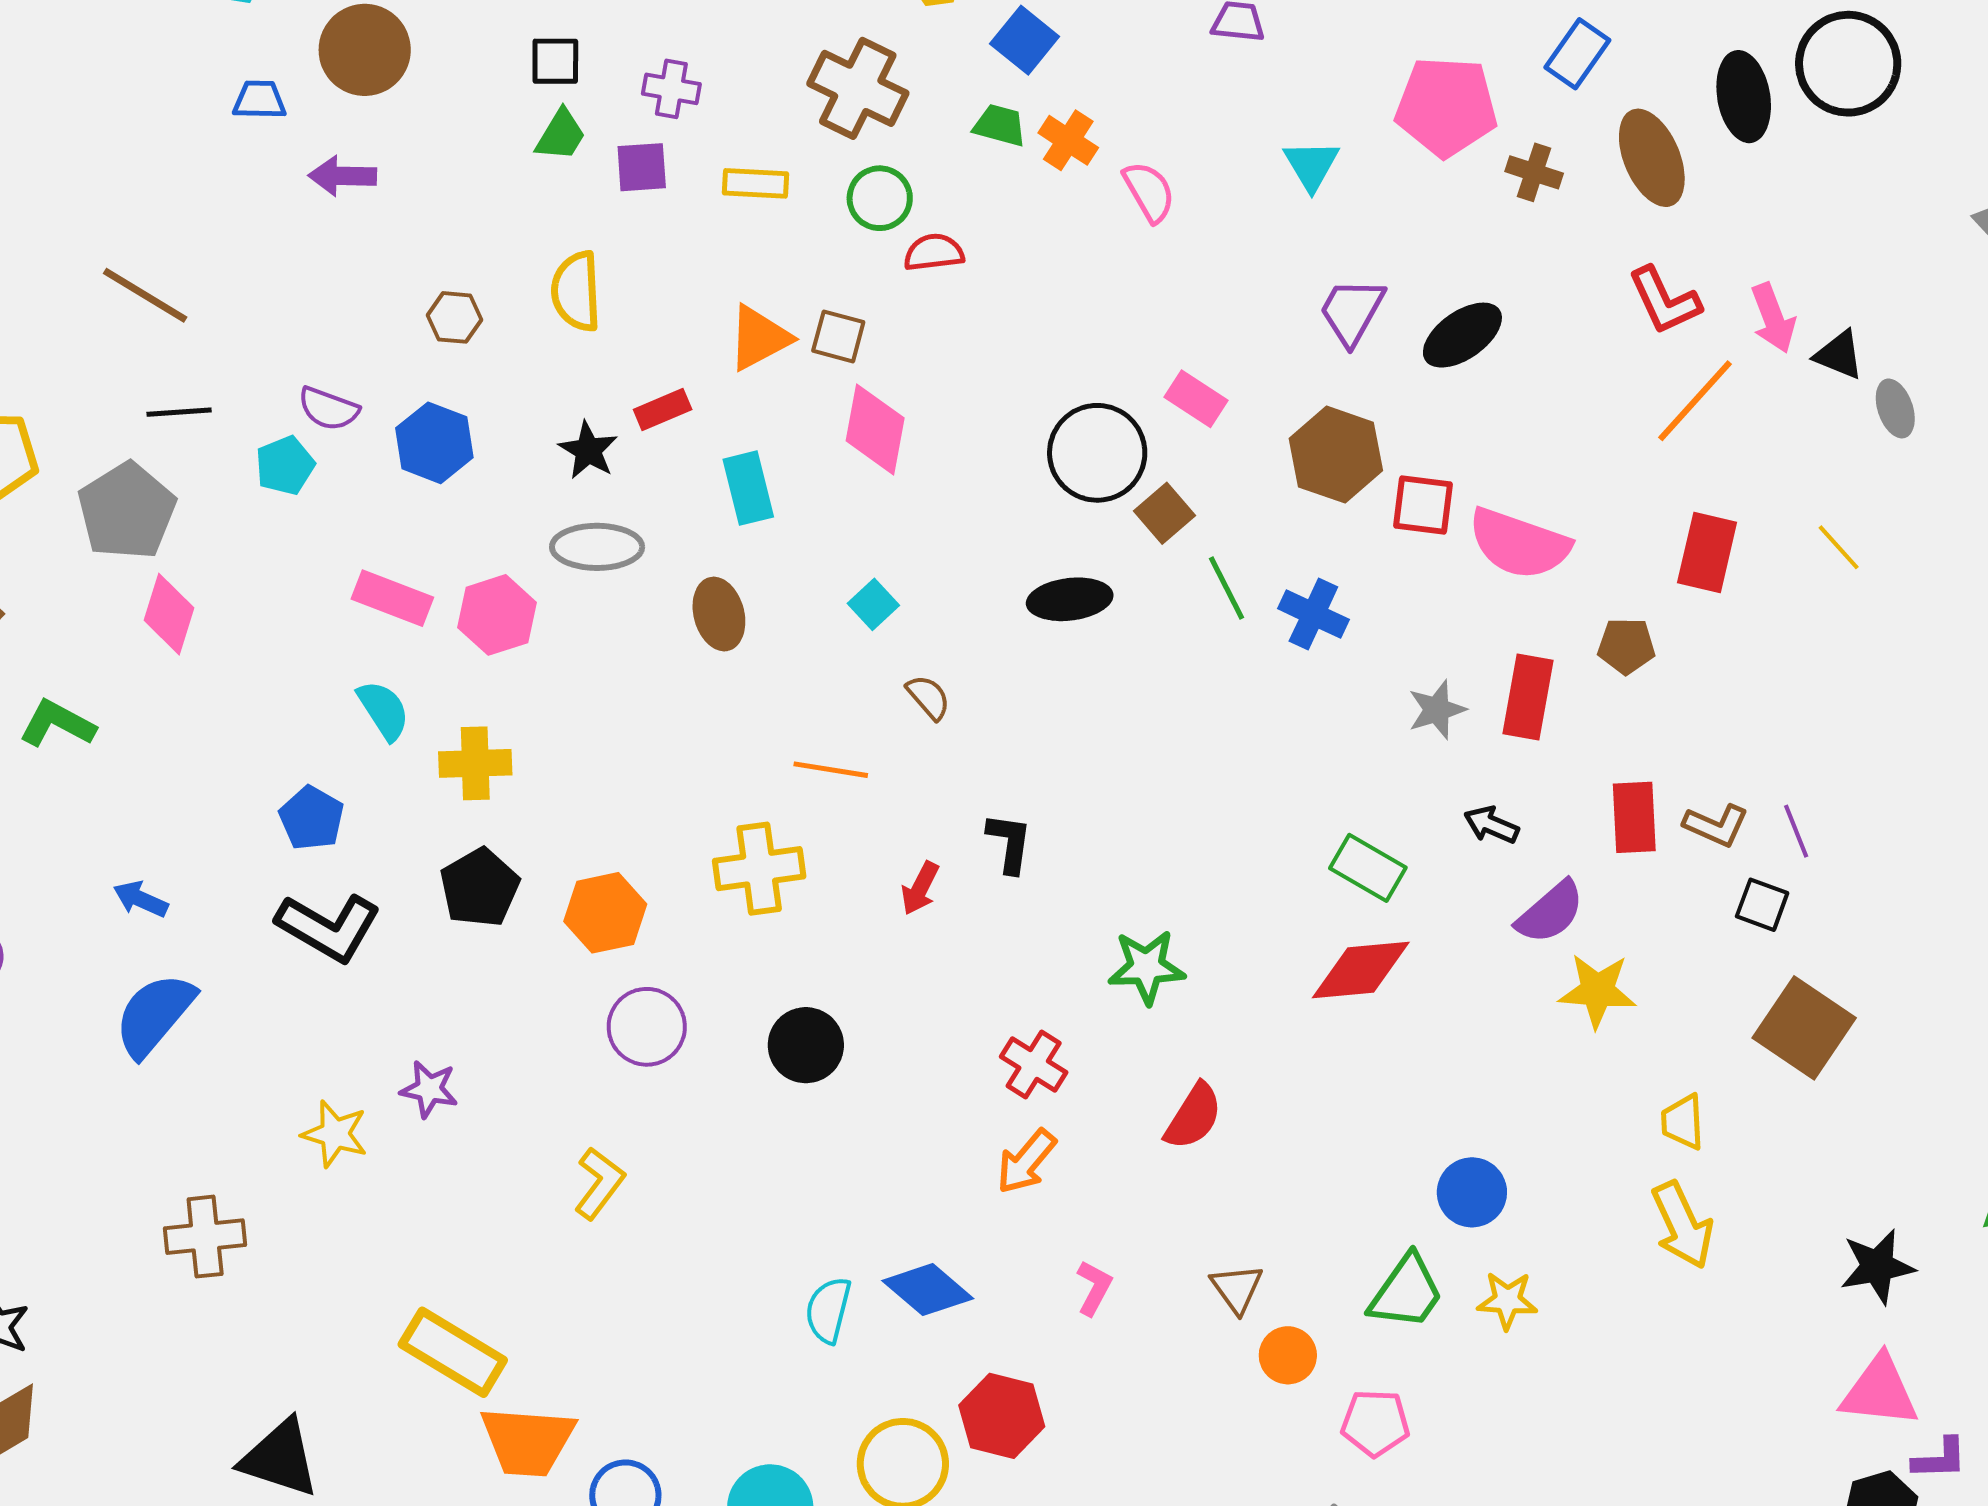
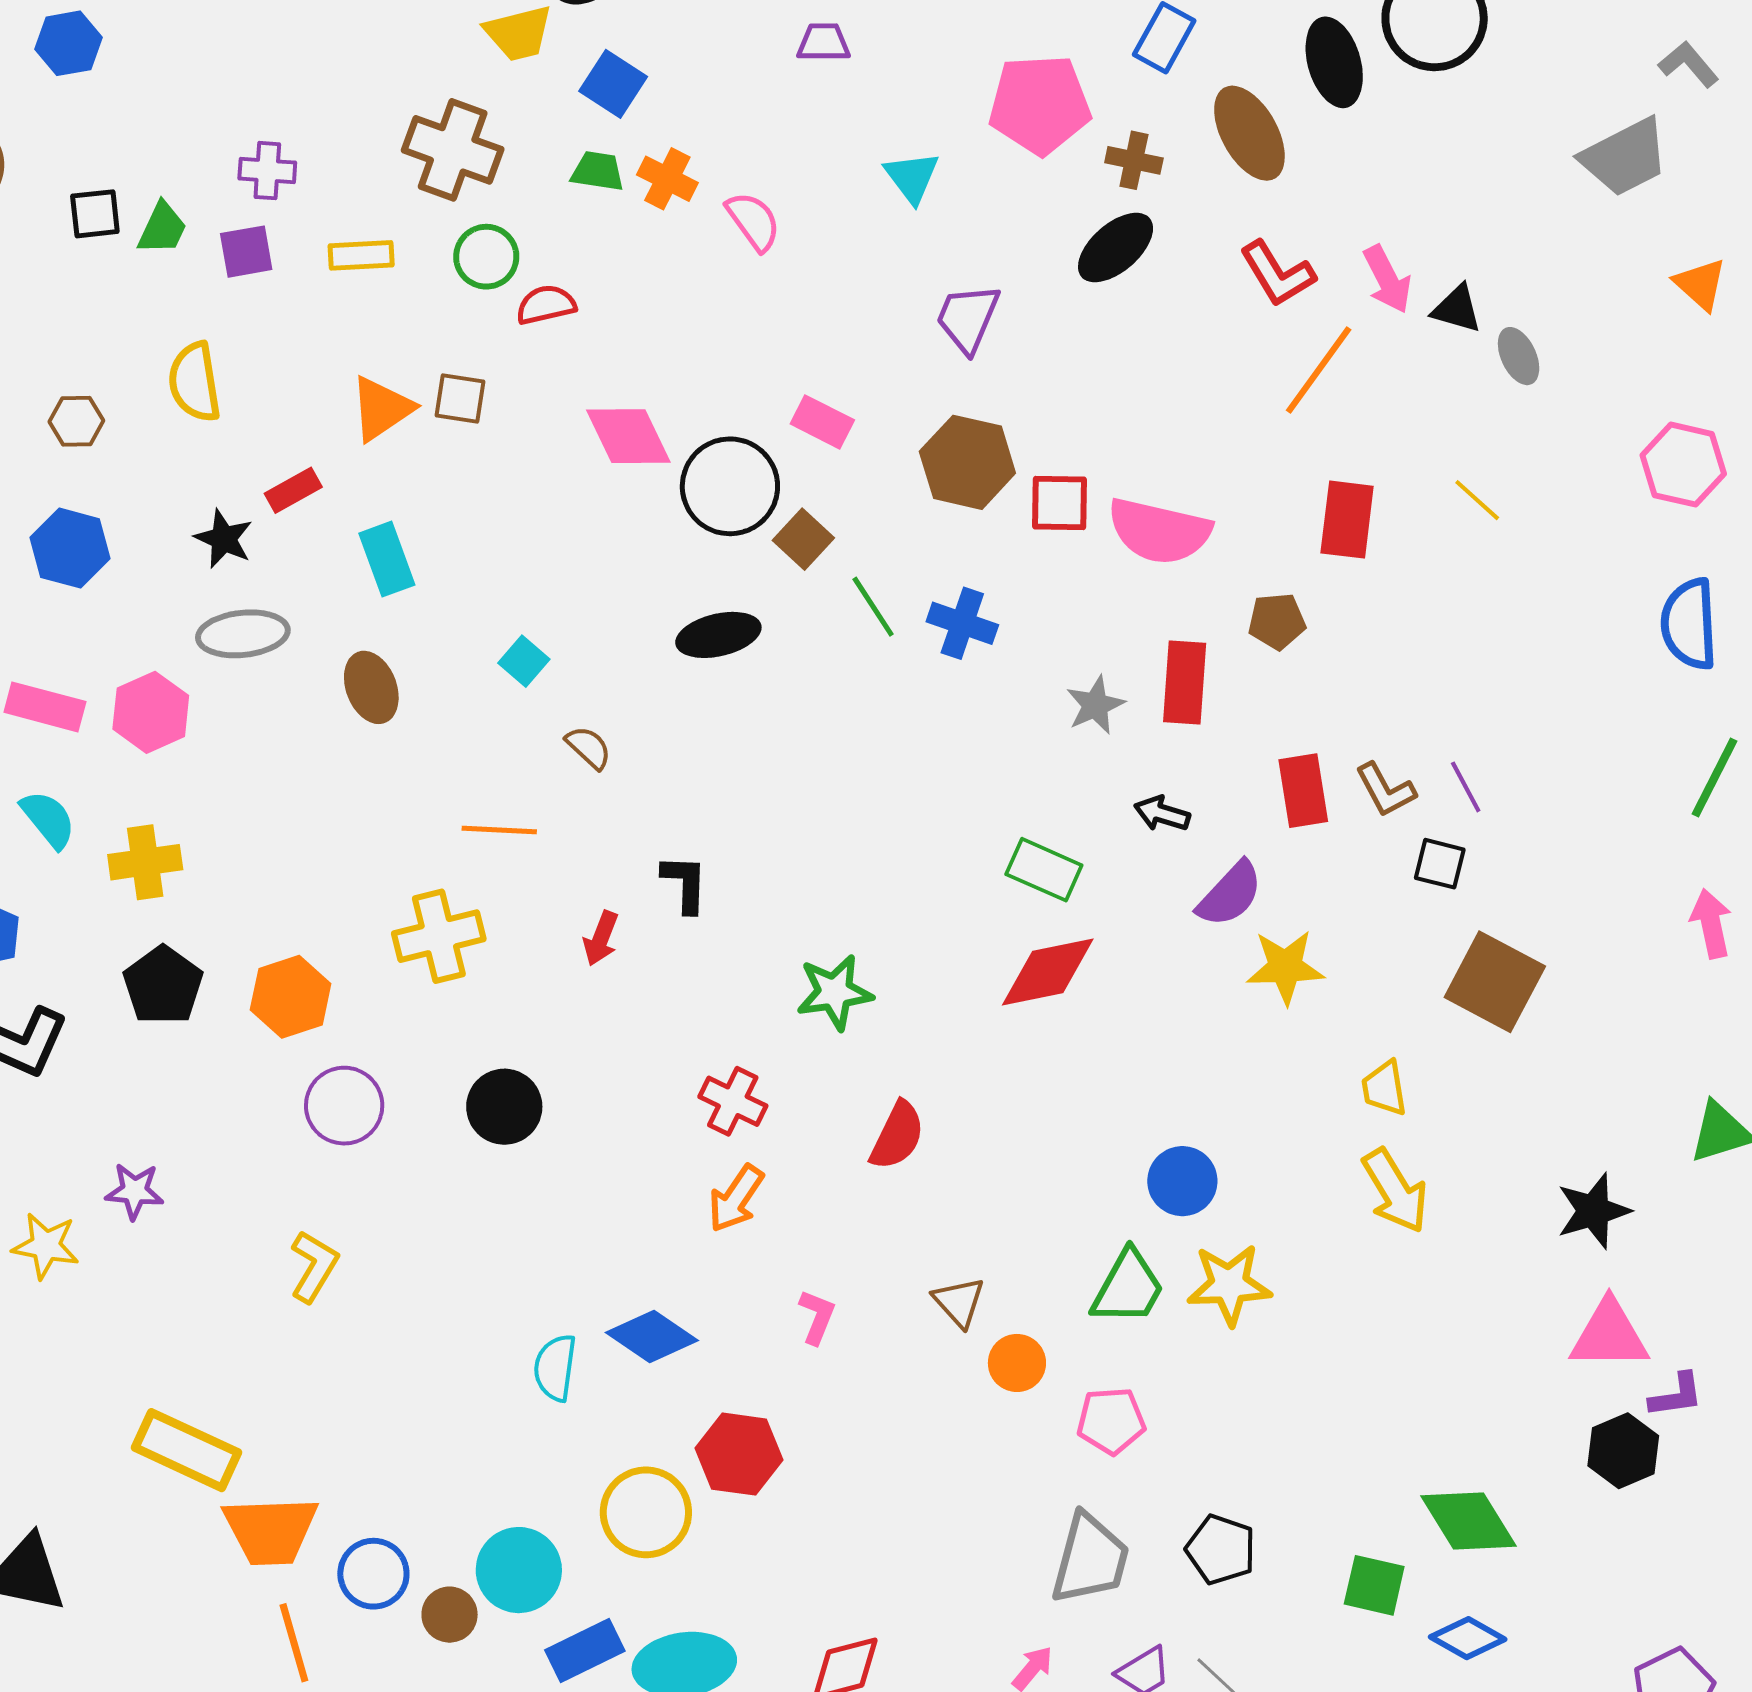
black square: (555, 61) -> (95, 214), moved
black ellipse: (1462, 335) -> (1116, 248), moved
pink diamond: (875, 429) -> (628, 436), moved, turned -30
brown L-shape: (1716, 825) -> (1385, 790), turned 44
yellow star: (1507, 1300) -> (1229, 1285), size x1.4

